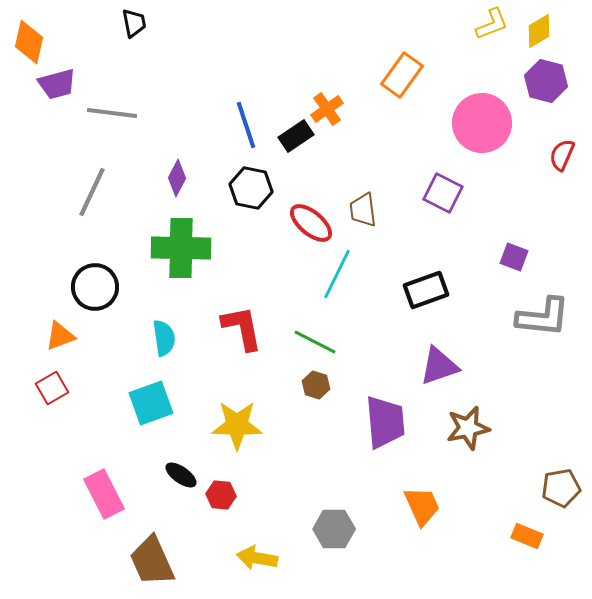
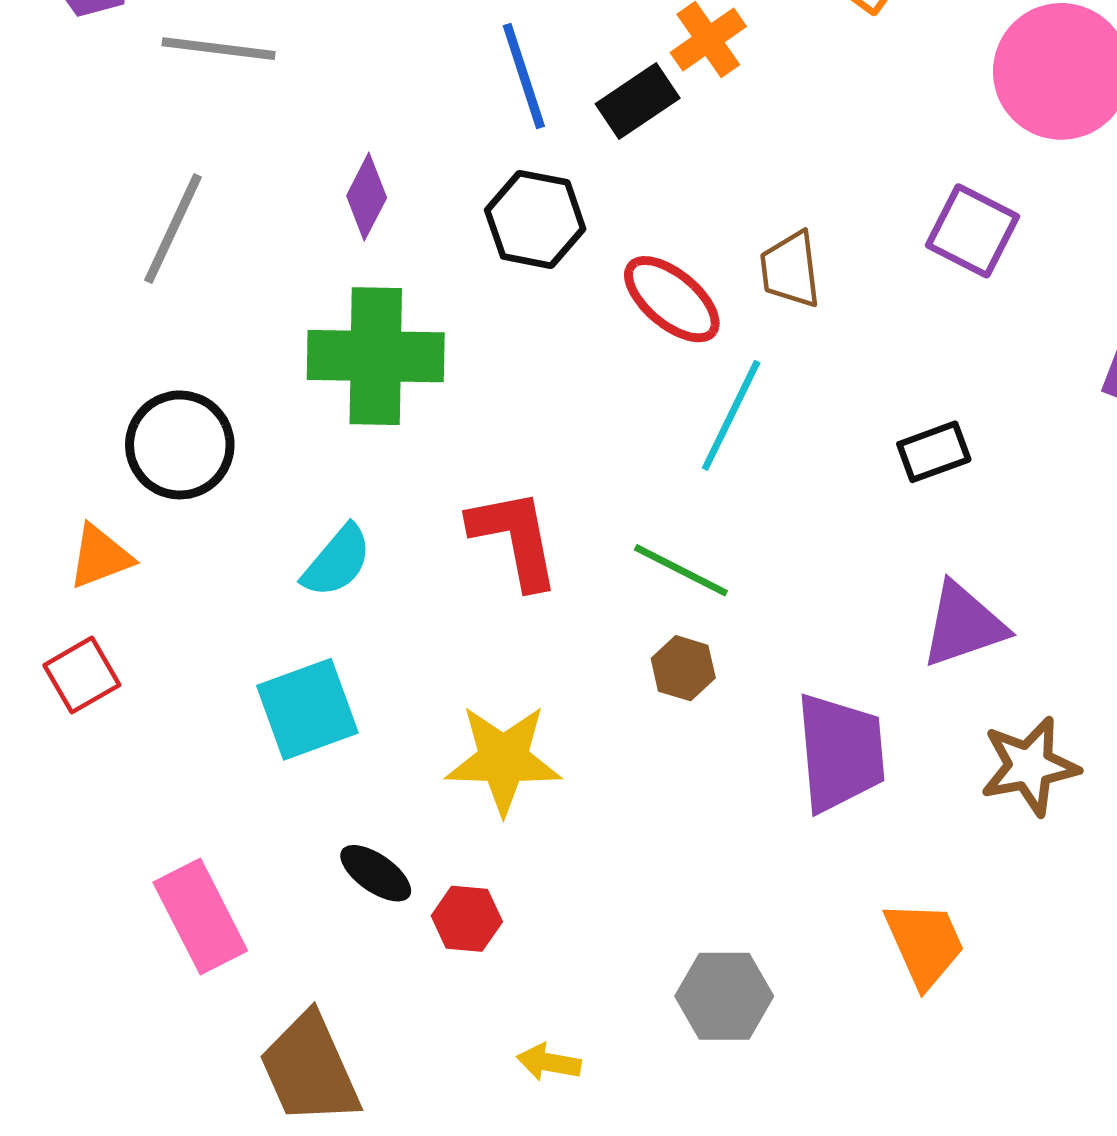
black rectangle: (426, 290) -> (934, 452), size x0.7
cyan semicircle: (164, 338) -> (337, 561), turned 48
yellow arrow: (257, 558) -> (549, 1062), size x0.7

